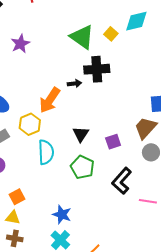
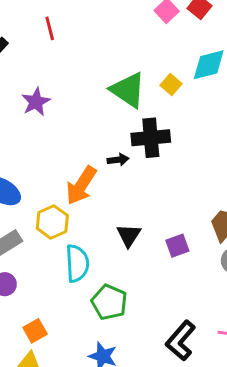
green pentagon: (82, 167) -> (109, 302), moved
black L-shape: (122, 181) -> (181, 341), moved

